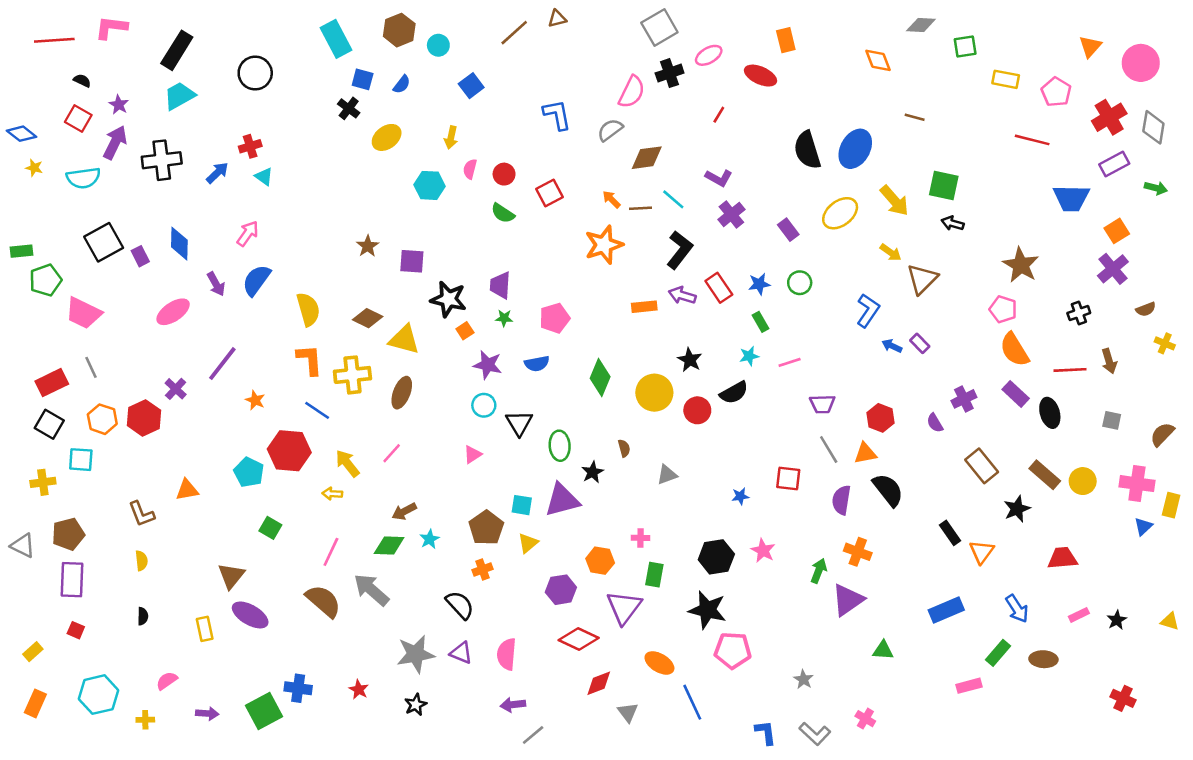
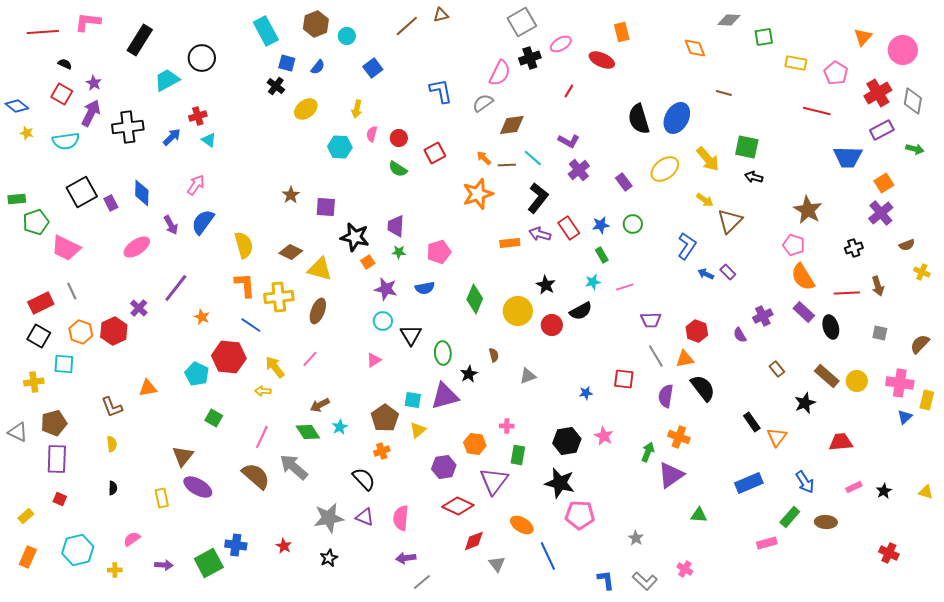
cyan trapezoid: (179, 96) -> (167, 80), moved
brown rectangle: (982, 466) -> (777, 369), size x0.6
green diamond: (389, 545) -> (308, 432), turned 55

